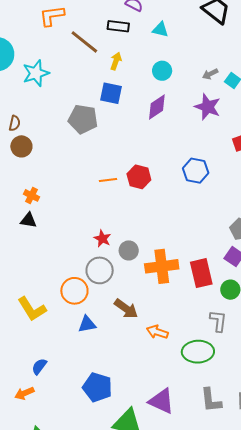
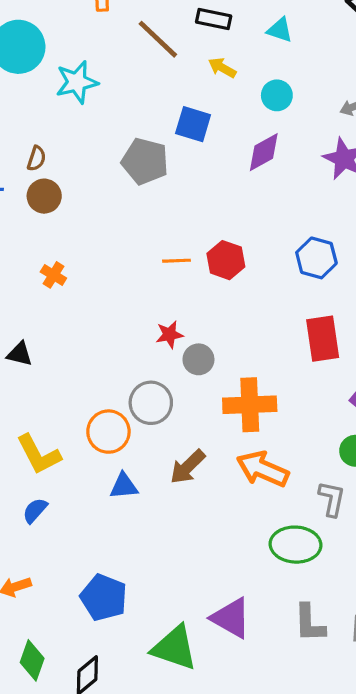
yellow arrow: (116, 61) -> (222, 68), moved, turned -84
black triangle: (28, 220) -> (20, 354), moved
red star: (102, 239) -> (169, 335), moved, turned 30
gray circle: (129, 250) -> (198, 359), moved
red rectangle: (201, 273) -> (323, 339), moved
brown arrow: (126, 309) -> (188, 467), turned 95
orange arrow: (157, 332) -> (263, 469), moved, size x1.5
blue semicircle: (39, 366) -> (35, 510), moved
blue pentagon: (97, 387) -> (104, 598), moved

